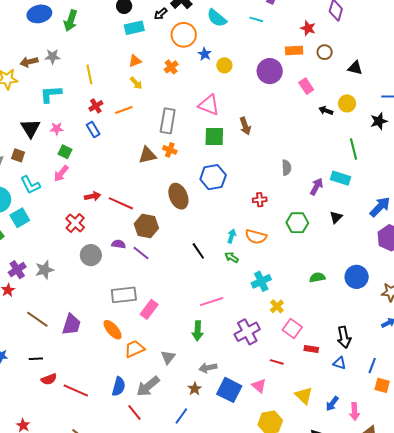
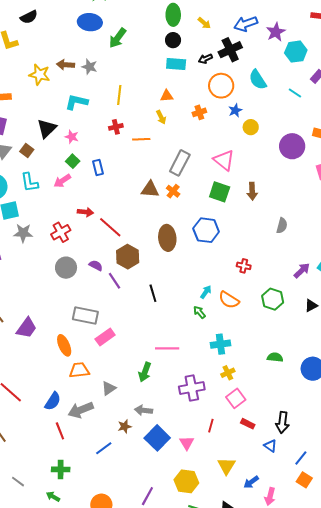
blue rectangle: (93, 130) -> (98, 167), moved
gray semicircle: (286, 168) -> (282, 226), moved
black line: (198, 251) -> (153, 293), moved
gray star: (44, 270) -> (23, 233), moved
red line: (277, 362) -> (211, 426), turned 72

